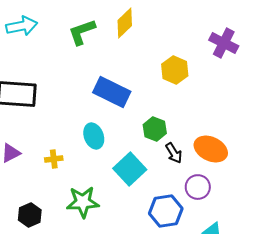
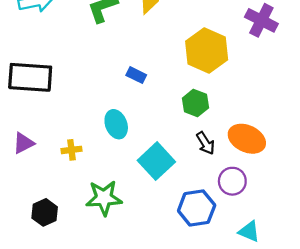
yellow hexagon: (175, 70) -> (207, 50), size x1.4
blue rectangle: (112, 92) -> (136, 75), size x0.5
green hexagon: (155, 129) -> (195, 103), moved

